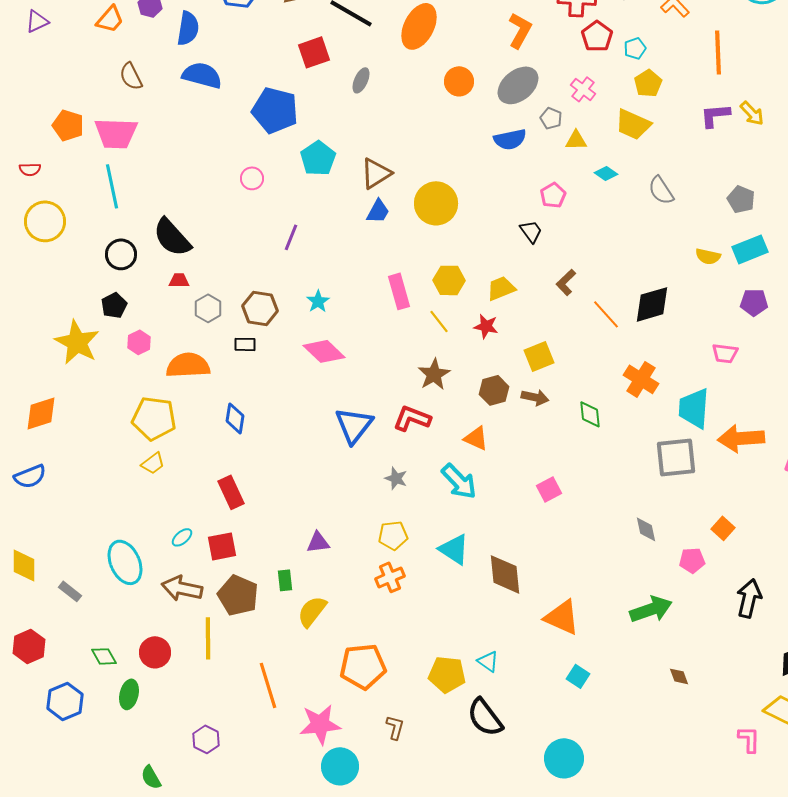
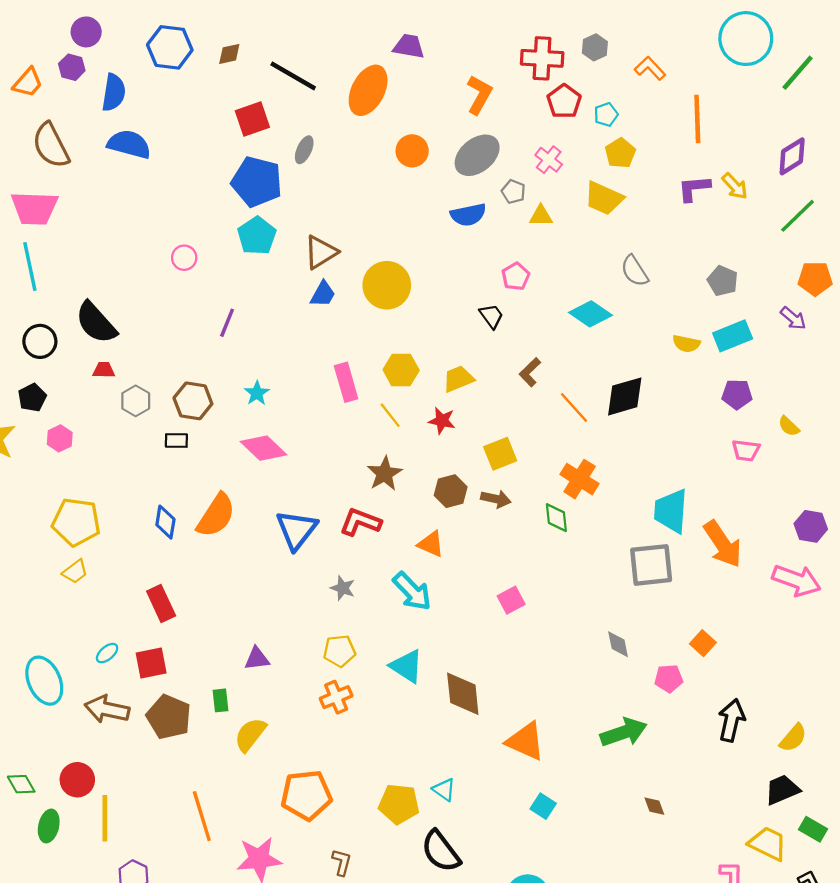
brown semicircle: (131, 76) -> (51, 145), size x1.5
blue pentagon: (275, 110) -> (257, 182), moved
cyan diamond: (606, 173) -> (591, 314), moved, size x1.6
pink trapezoid: (725, 353) -> (746, 450), moved
orange semicircle: (188, 365) -> (216, 515), moved, turned 126
orange cross: (641, 379) -> (580, 479), moved
orange arrow: (741, 438) -> (723, 544), turned -120
yellow line: (208, 638) -> (105, 818), moved

